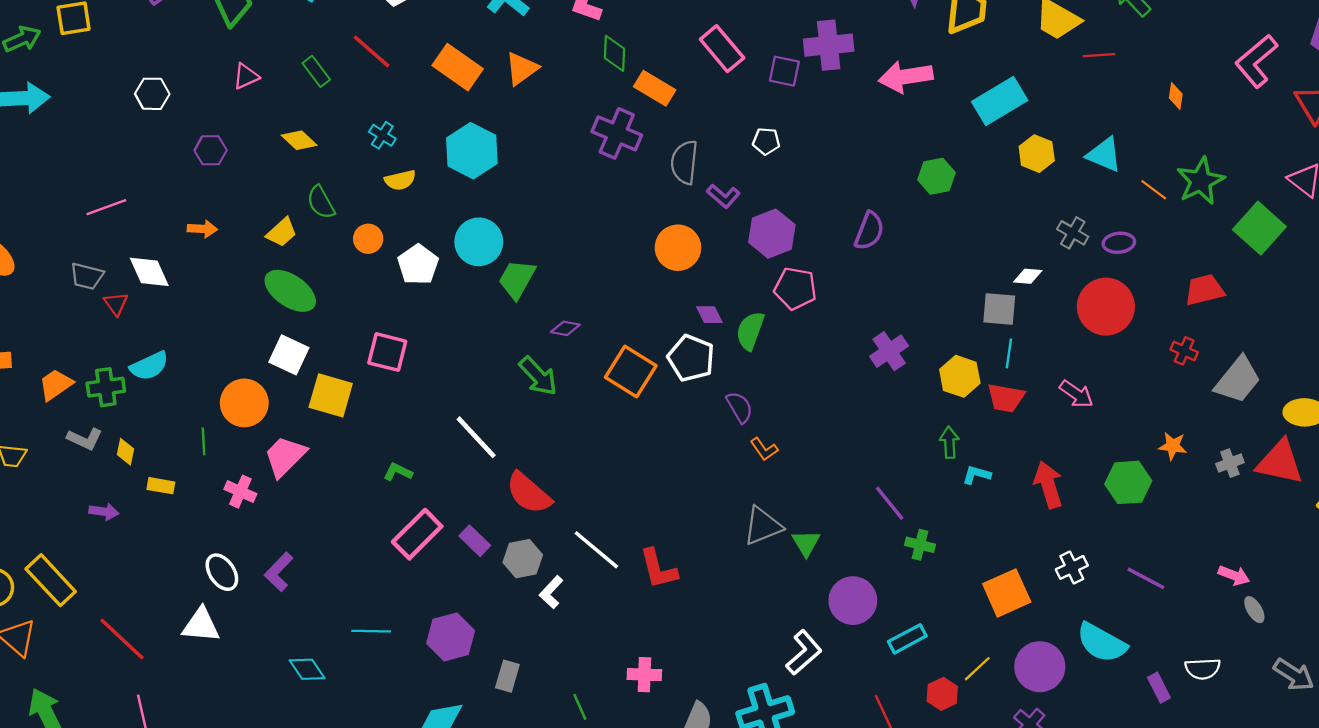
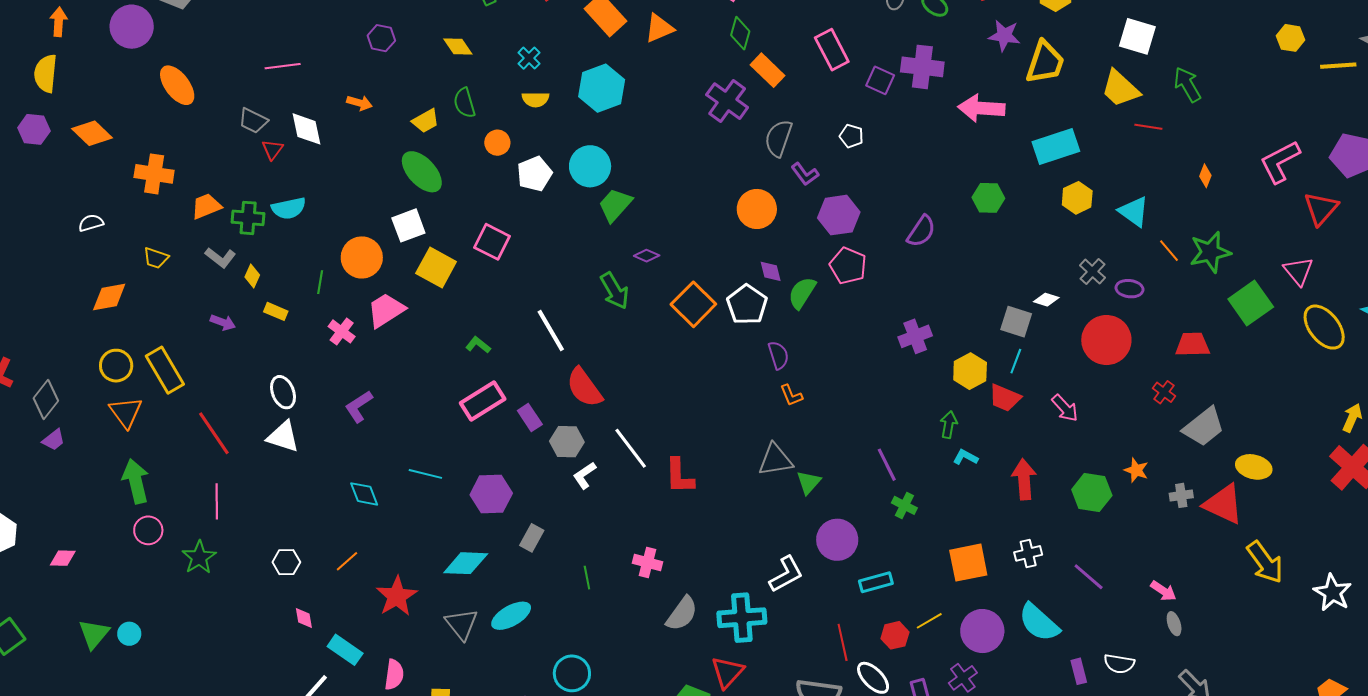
white square: (289, 355) -> (408, 225), turned 32
white ellipse: (222, 572) -> (283, 392), moved

